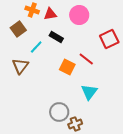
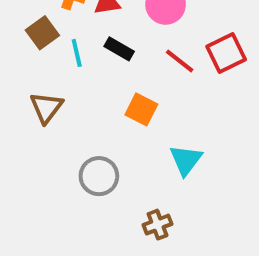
cyan line: (36, 47) -> (77, 53), moved, turned -56
red line: (86, 59) -> (180, 61), moved
gray circle: (59, 112) -> (99, 176), moved

